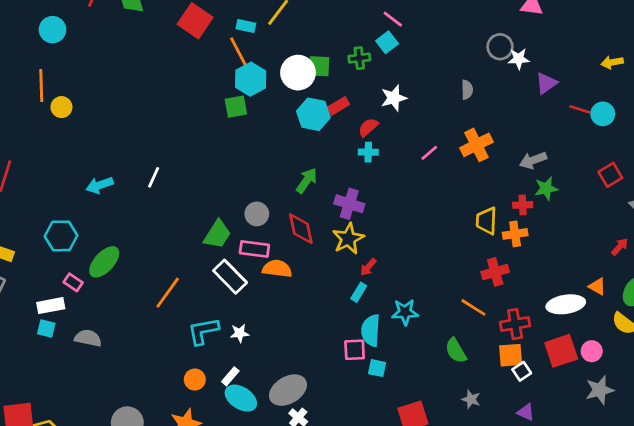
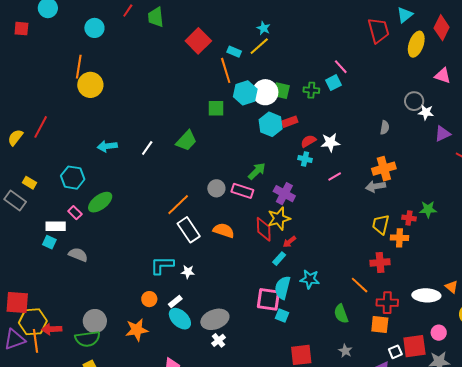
cyan hexagon: (251, 79) -> (245, 93), moved
white star: (394, 98) -> (330, 142), moved
yellow circle: (61, 107) -> (90, 85), size x1.6
pink line: (429, 153) -> (335, 177), moved
gray arrow: (533, 160) -> (375, 186), moved
red diamond: (301, 229) -> (264, 229), moved
green trapezoid: (217, 234) -> (186, 141), moved
pink rectangle: (254, 249) -> (242, 191), moved
orange line: (168, 293) -> (178, 205), moved
pink square: (355, 350) -> (268, 299), size x1.4
red square: (561, 351) -> (414, 346), moved
white square: (522, 371) -> (395, 352), moved

